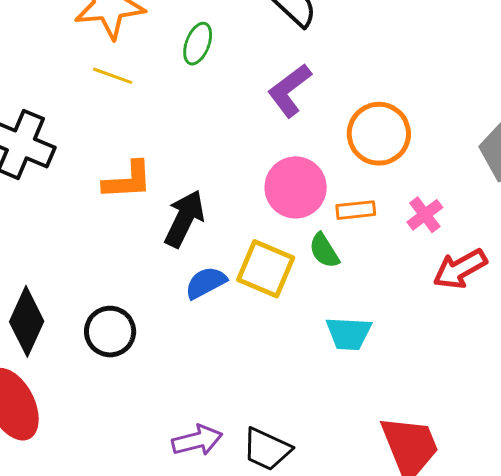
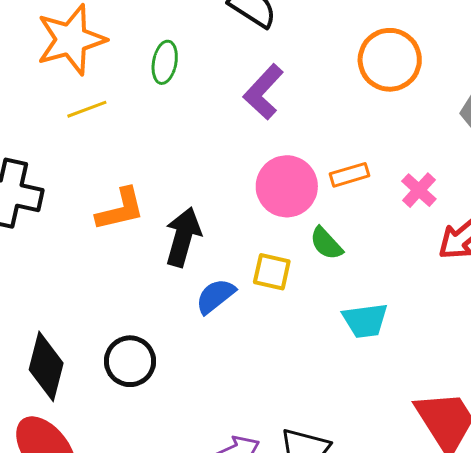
yellow line: (113, 76) -> (87, 109), turned -30
orange circle: (379, 134) -> (390, 60), moved
orange rectangle: (356, 210) -> (350, 175), moved
yellow square: (266, 269) -> (272, 272), size x0.7

